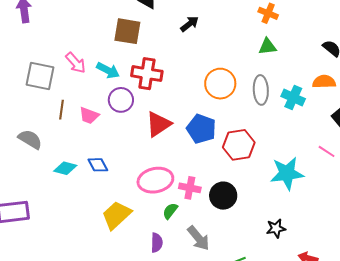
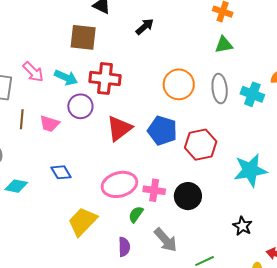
cyan diamond: (65, 168) -> (16, 186), moved
black star: (276, 228) -> (242, 226), turned -30

